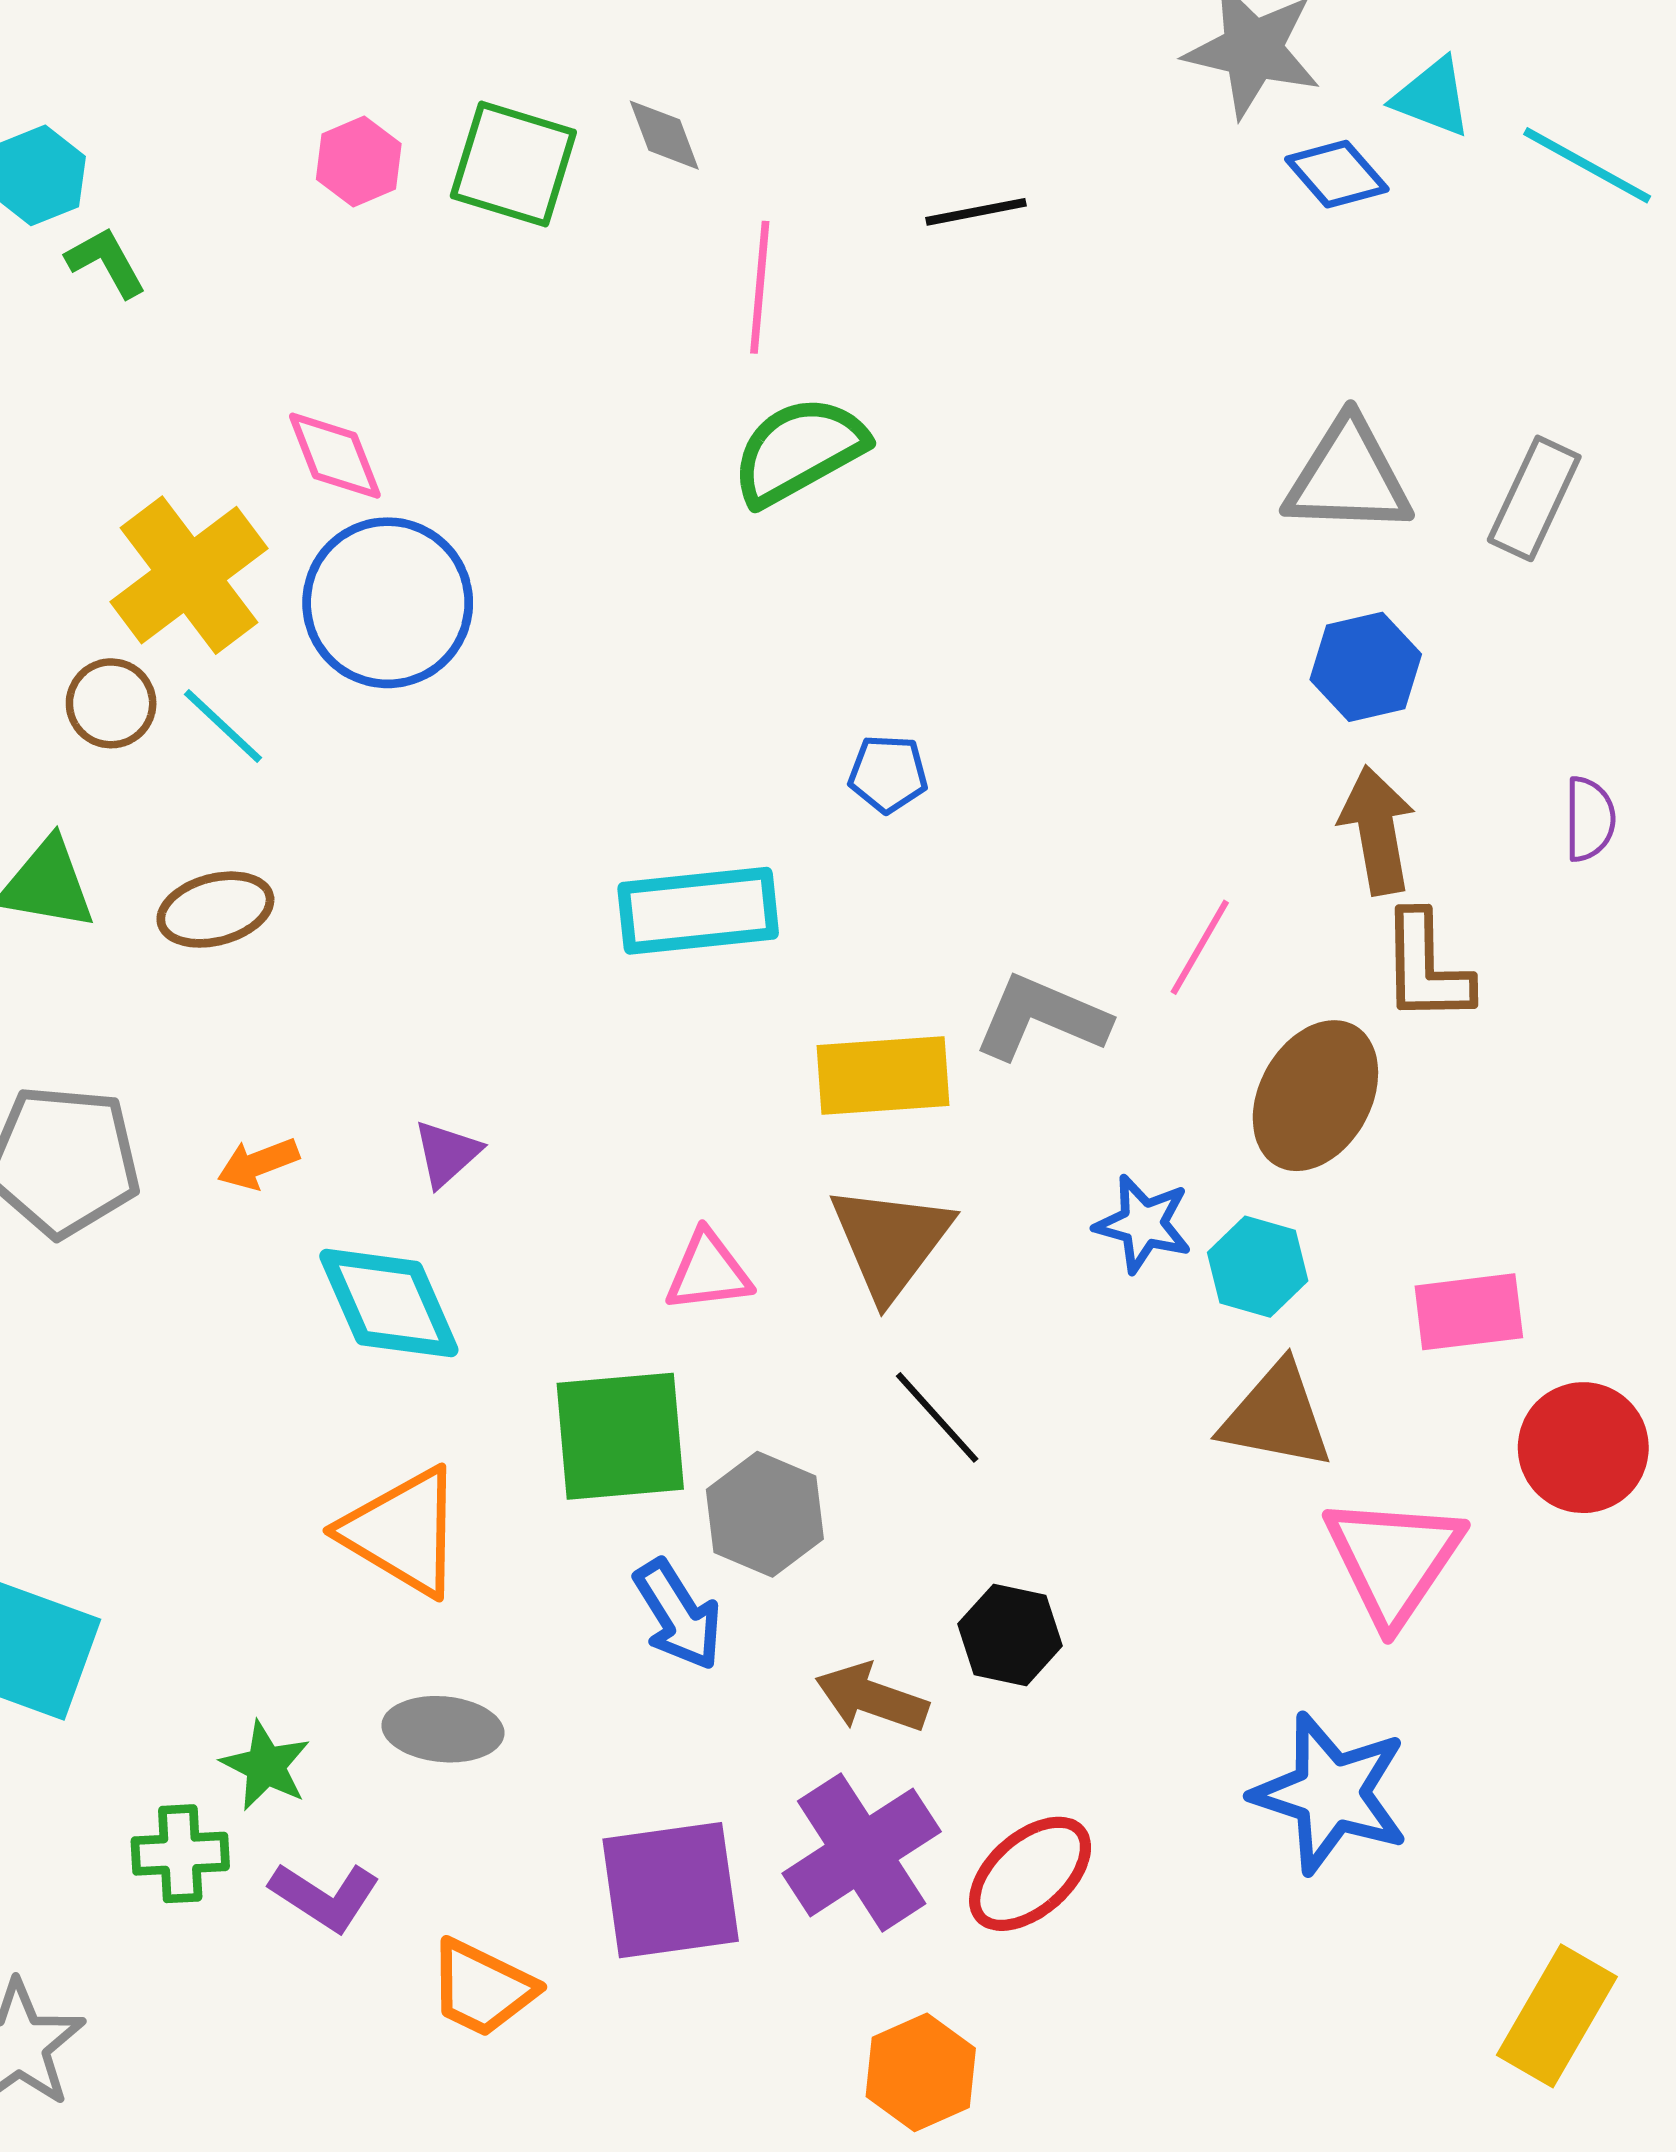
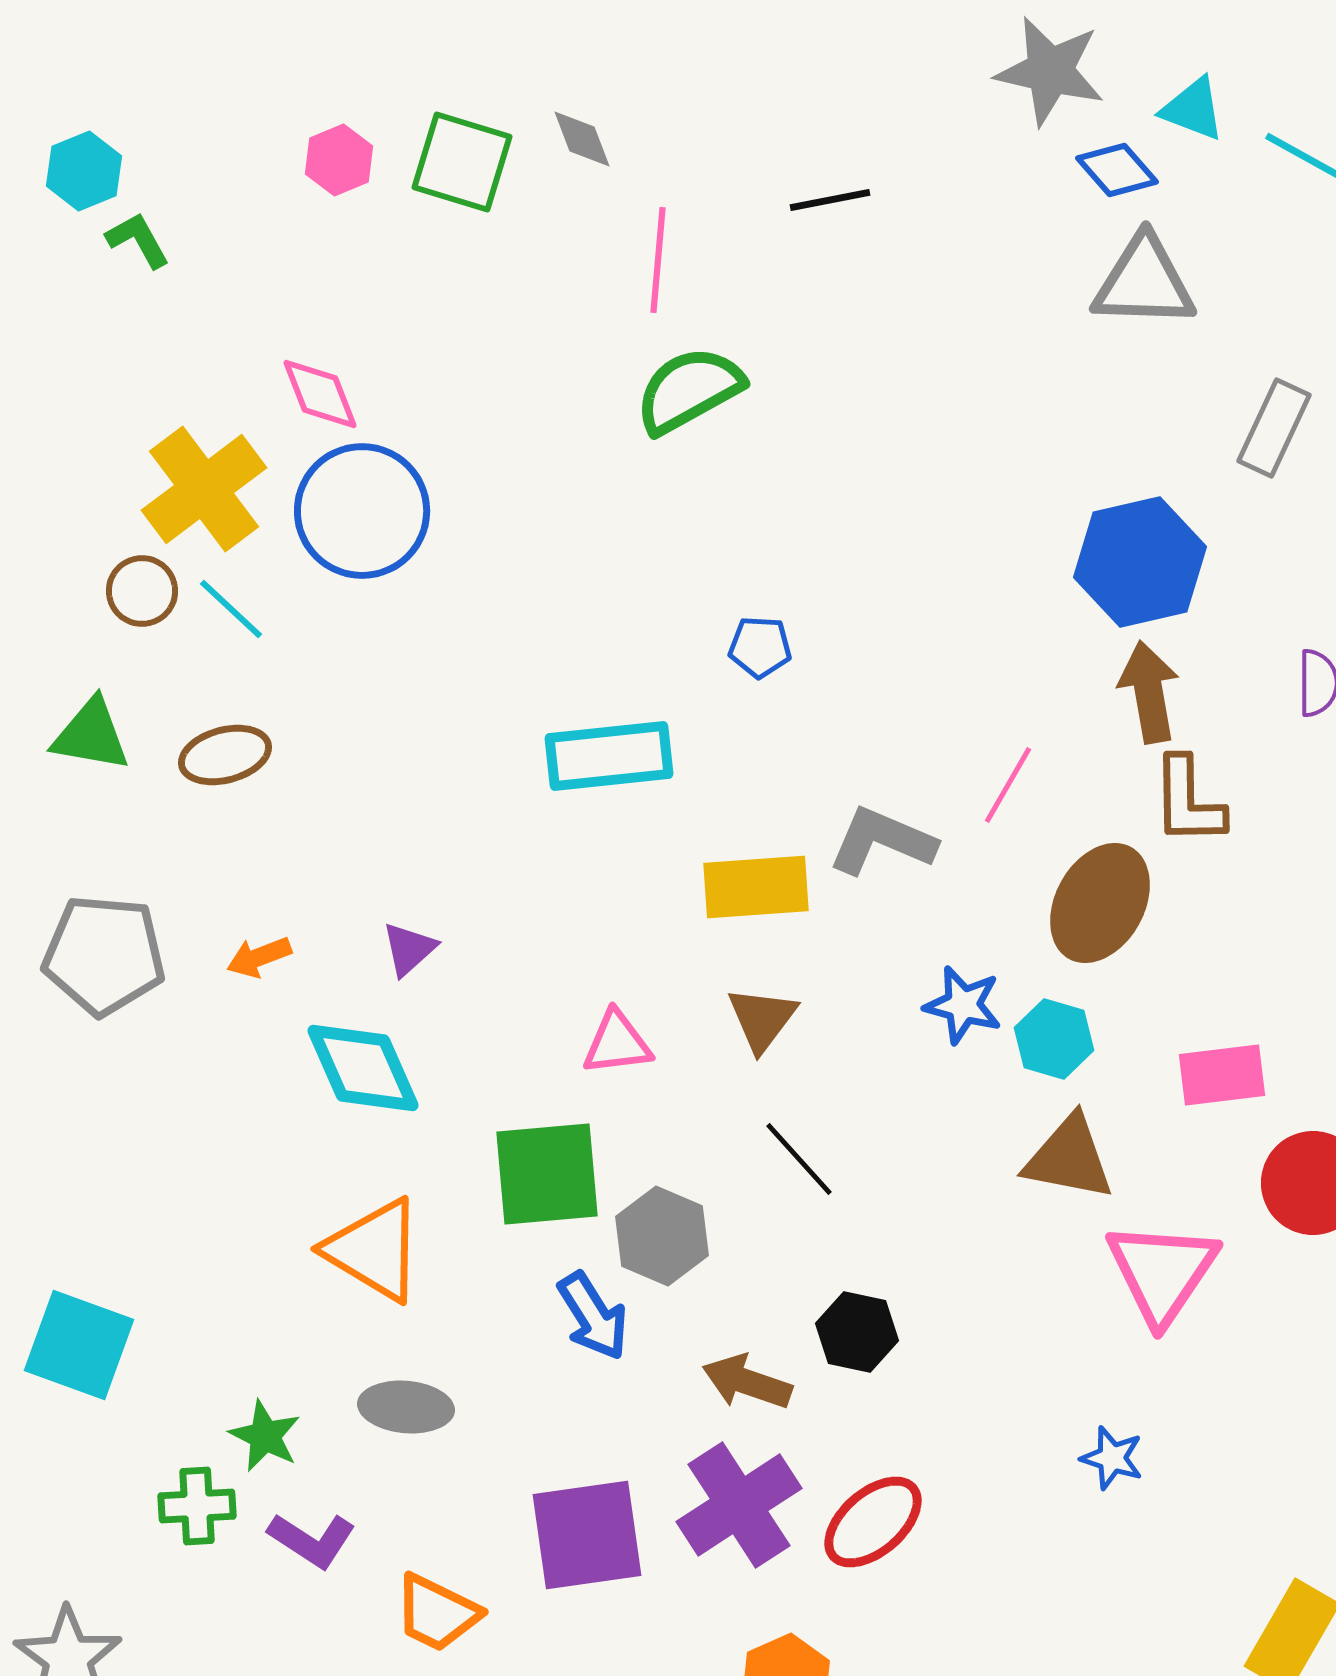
gray triangle: (1348, 477) -> (1144, 282), moved
blue hexagon: (1366, 667) -> (1140, 562), size x1.5
brown triangle: (891, 1241) -> (762, 1019), size x0.7
blue star: (1331, 1793) -> (1112, 1458), size x0.5

